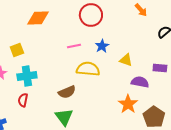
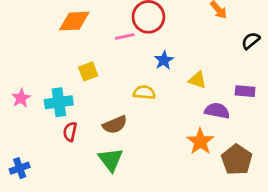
pink line: (74, 46) -> (125, 36), moved
yellow square: (17, 50) -> (88, 71), moved
yellow semicircle: (88, 69) -> (144, 92), size x0.7
red semicircle: (23, 100) -> (70, 132), moved

